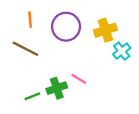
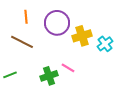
yellow cross: (105, 30) -> (82, 36), moved
green line: (32, 96) -> (10, 75), moved

